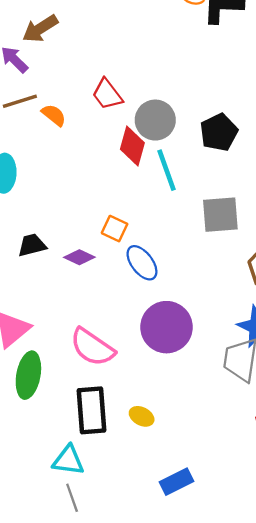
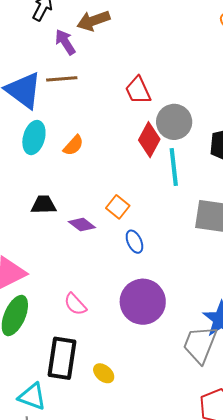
orange semicircle: (54, 115) -> (73, 145), moved, turned 80
blue ellipse: (142, 263) -> (134, 242), size x0.7
pink semicircle: (92, 347) -> (75, 304), size x0.6

